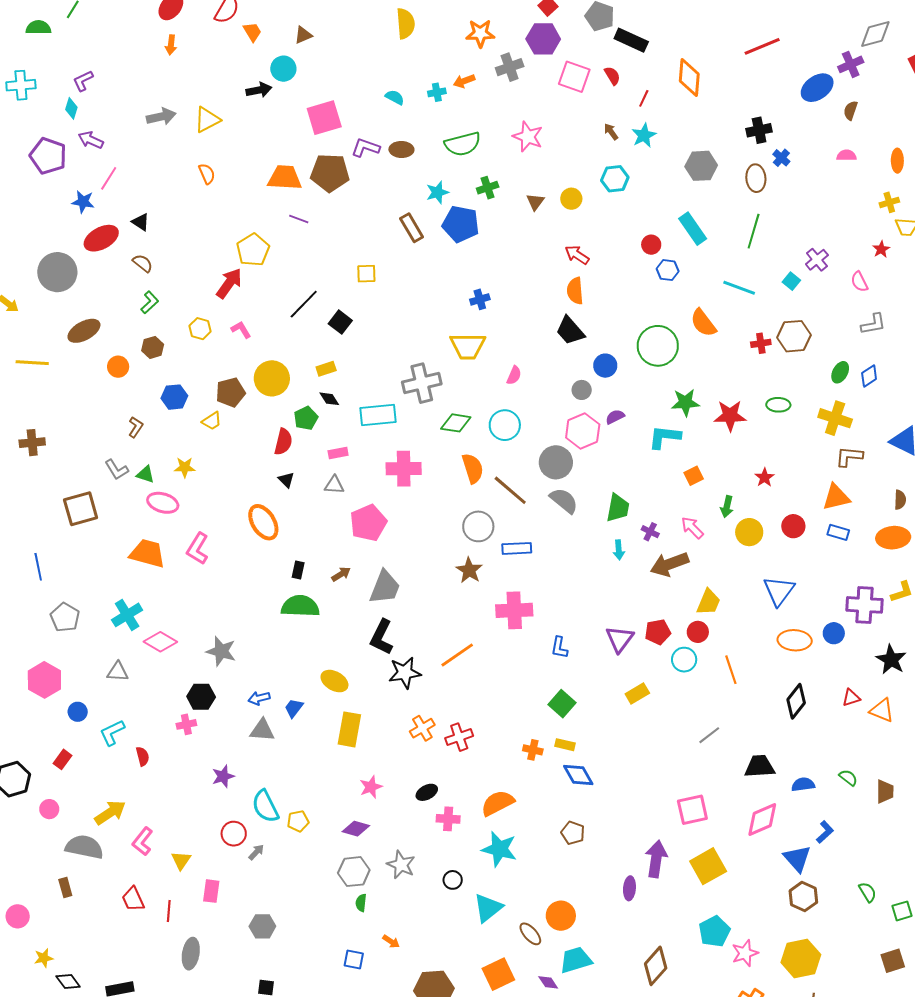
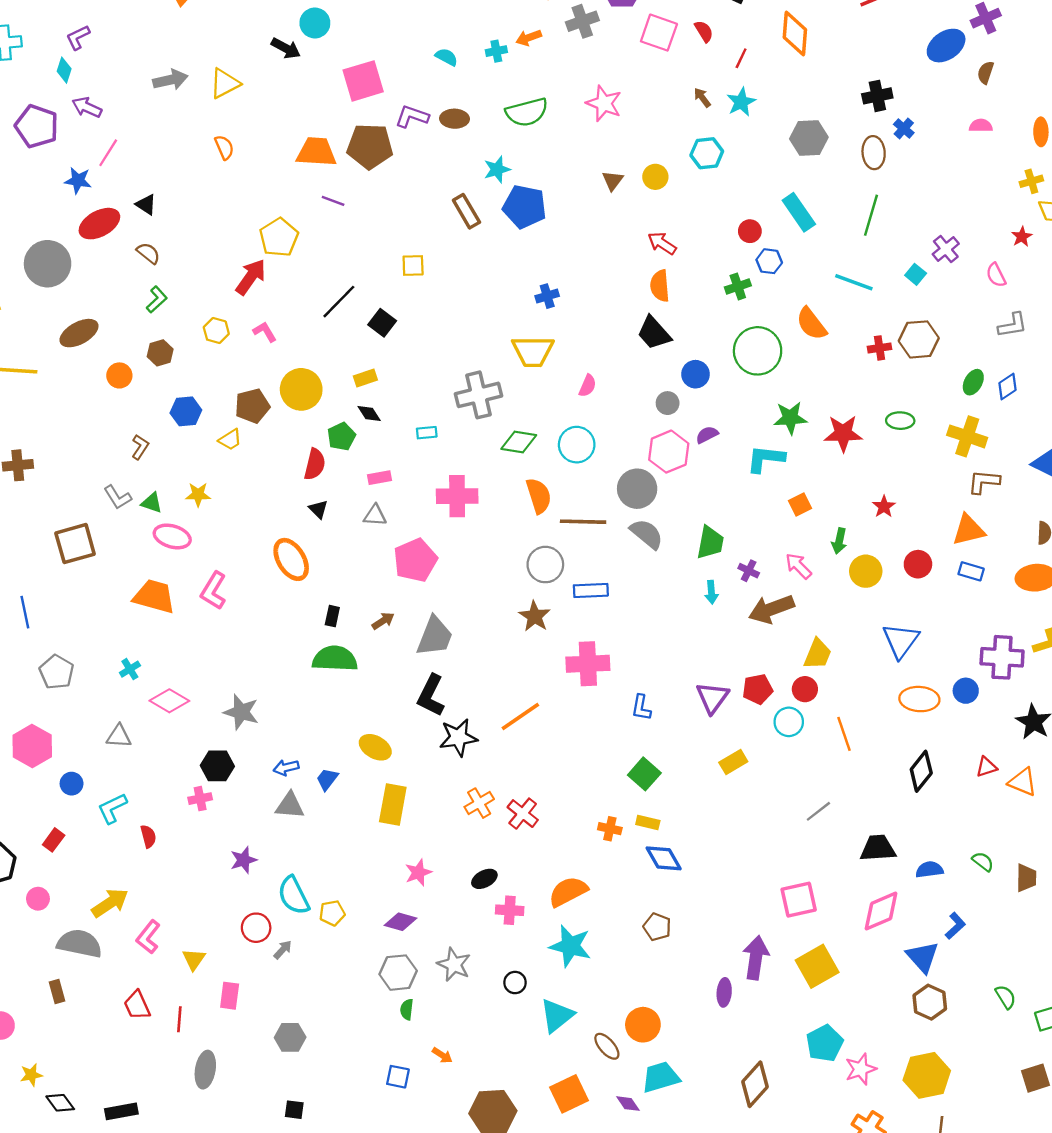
black arrow: (259, 90) -> (286, 48), turned 40
green cross: (488, 188) -> (738, 286), moved
cyan rectangle: (378, 415) -> (427, 433), size x0.5
brown line: (510, 490) -> (583, 522), turned -39
cyan cross: (127, 615) -> (130, 669), size x0.6
red cross: (459, 737) -> (523, 814), turned -32

